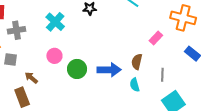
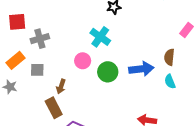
cyan cross: (55, 22) -> (100, 37), moved
brown arrow: (31, 78) -> (61, 86), turned -104

